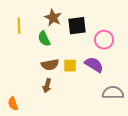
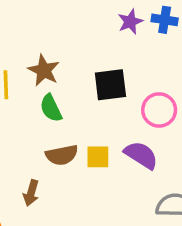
brown star: (53, 18) -> (44, 70), moved
brown arrow: (47, 86) -> (31, 193), moved

